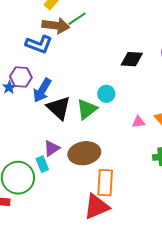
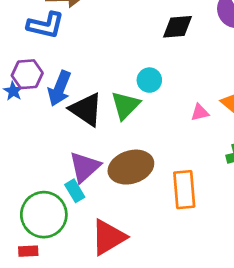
purple triangle: (52, 148) -> (85, 167), size x1.4
orange rectangle: (105, 183) -> (184, 190), moved
red triangle: (97, 207) -> (108, 237), moved

